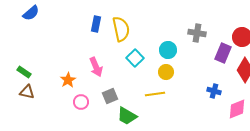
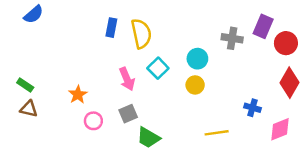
purple rectangle: (223, 53) -> (263, 26), moved
pink arrow: (96, 67) -> (127, 79), moved
yellow line: (155, 94) -> (217, 133), moved

